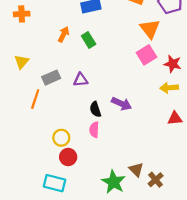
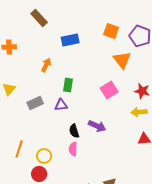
green rectangle: (89, 40) -> (68, 85), moved, turned 40
pink square: (146, 55) -> (109, 90), moved
orange line: (35, 99) -> (19, 149), moved
red circle: (68, 157) -> (39, 174), moved

